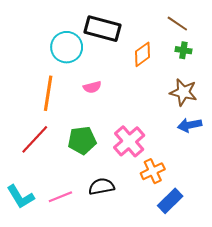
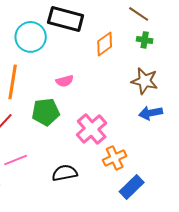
pink semicircle: (92, 87) -> (65, 81), moved
green pentagon: (82, 140) -> (46, 112), moved
pink line: (60, 197) -> (16, 160), moved

